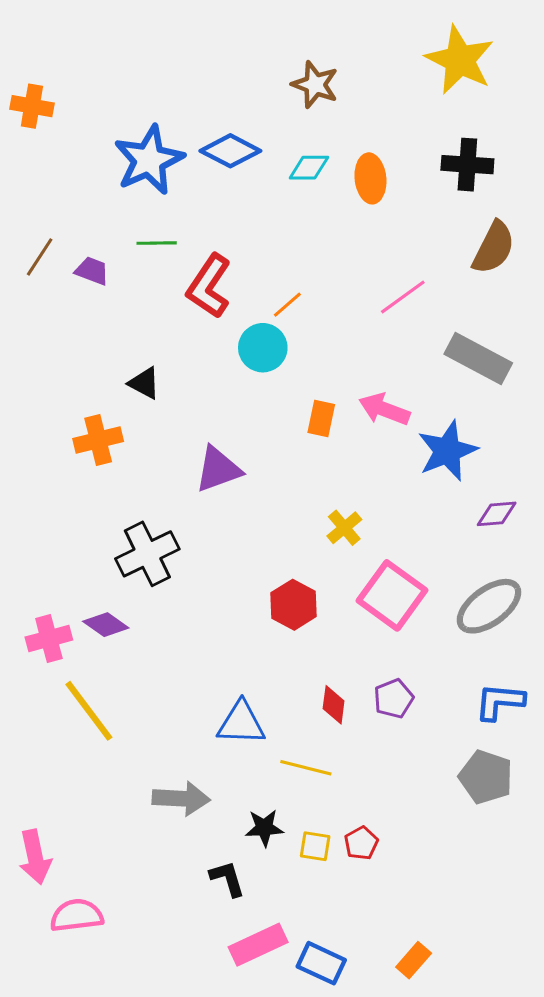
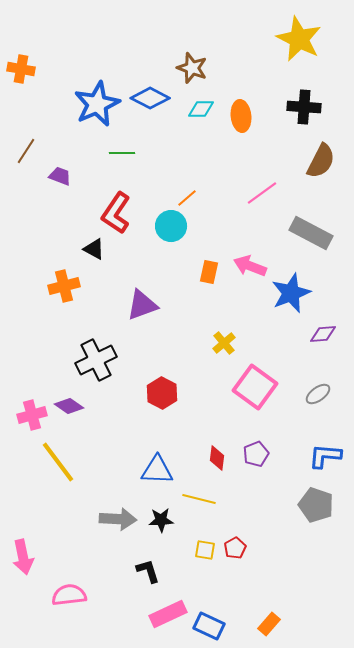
brown star: (315, 85) -> (192, 68), moved
green line: (157, 243) -> (122, 153), moved
brown line: (40, 257) -> (26, 151), moved
red L-shape: (209, 286) -> (116, 213), moved
red hexagon: (294, 605) -> (162, 393), moved
gray ellipse: (489, 606) -> (318, 394), size x0.6
black star: (264, 828) -> (161, 520), moved
pink semicircle: (77, 915) -> (69, 595), moved

